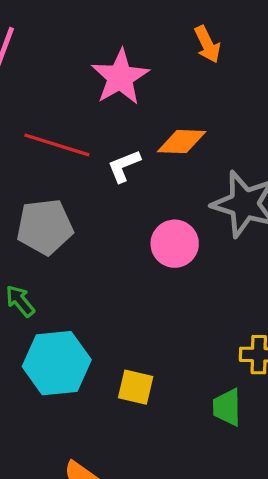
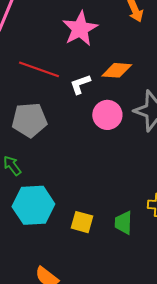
pink circle: (175, 244) -> (107, 115), moved
green trapezoid: (227, 407) -> (123, 223), moved

